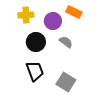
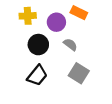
black trapezoid: (35, 71) -> (37, 75), turned 60
gray square: (66, 82) -> (79, 73), moved

